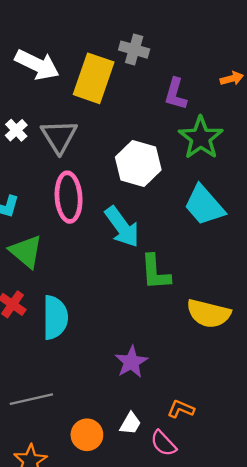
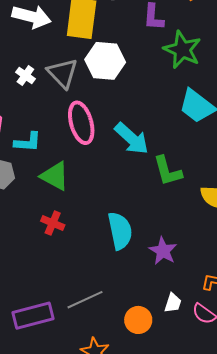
white hexagon: (138, 164) -> (105, 61), moved
cyan semicircle: (55, 317) -> (120, 231), moved

